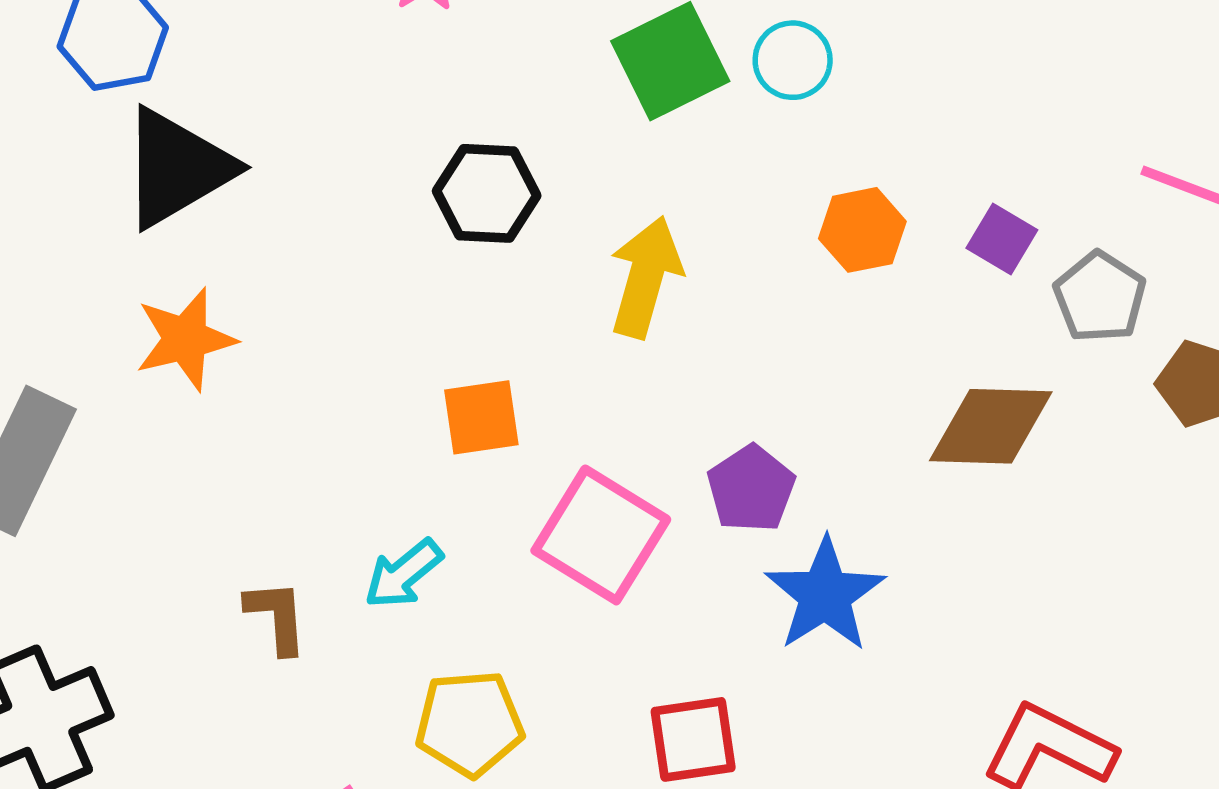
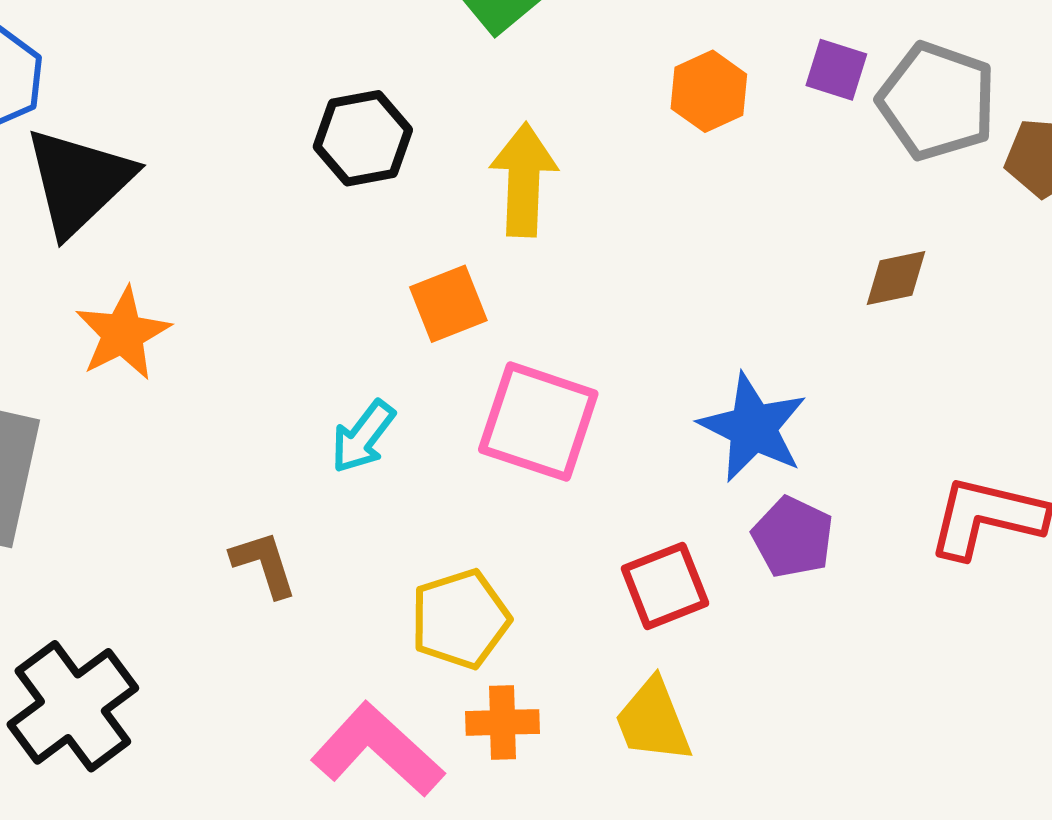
gray pentagon: (1100, 297) -> (937, 101), size x1.4
orange square: (481, 417) -> (448, 304), moved
brown diamond: (991, 426) -> (896, 278), moved, size x0.6
purple pentagon: (751, 489) -> (793, 537), moved
cyan arrow: (404, 574) -> (363, 437), moved

